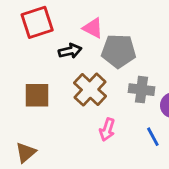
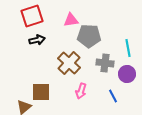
pink triangle: (93, 28) -> (71, 20), turned -35
black arrow: (70, 51) -> (37, 40), moved
brown square: (37, 95) -> (41, 92), moved

